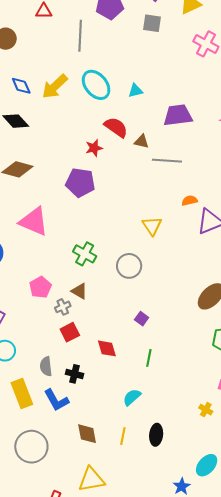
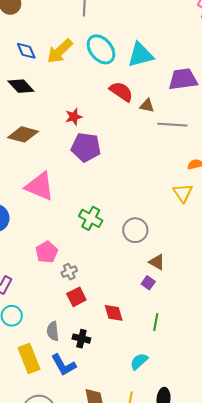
cyan triangle: (135, 91) -> (140, 55), size x1.8
red star: (94, 148) -> (74, 117), moved
yellow triangle: (152, 226) -> (183, 193), moved
brown triangle: (79, 291) -> (157, 262), moved

